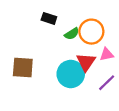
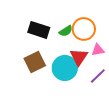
black rectangle: (49, 18) -> (39, 30), moved, size x1.5
brown square: (23, 67) -> (35, 62), moved, turned -30

